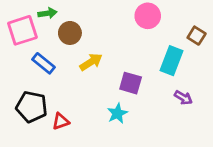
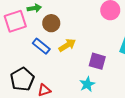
blue rectangle: (44, 63) -> (41, 46), moved
black pentagon: (32, 107) -> (22, 79), turned 30

